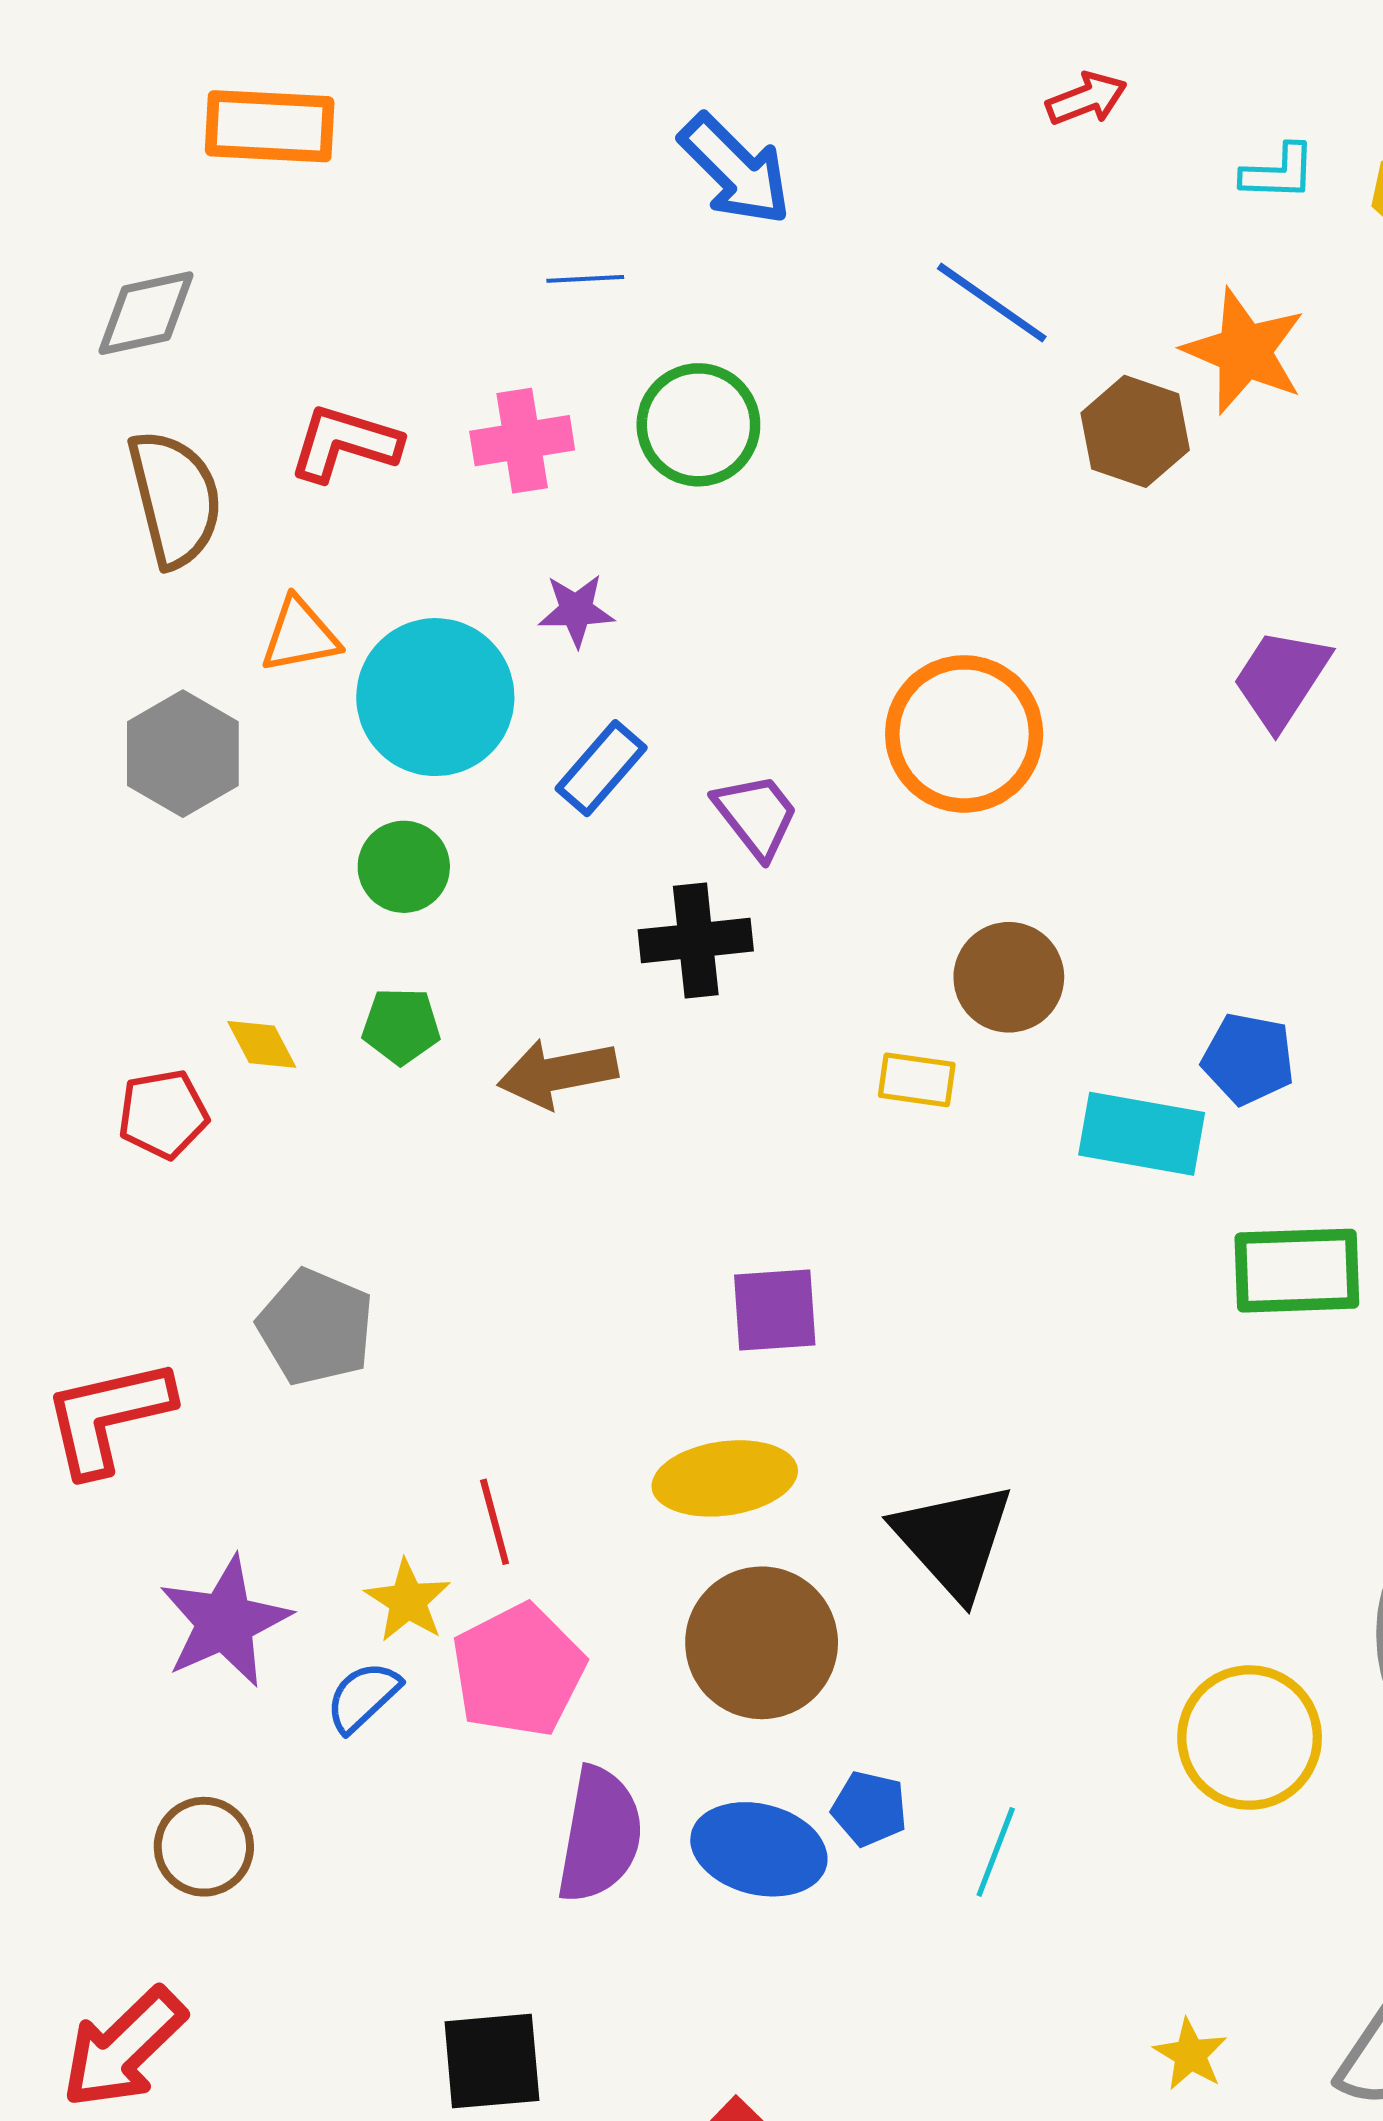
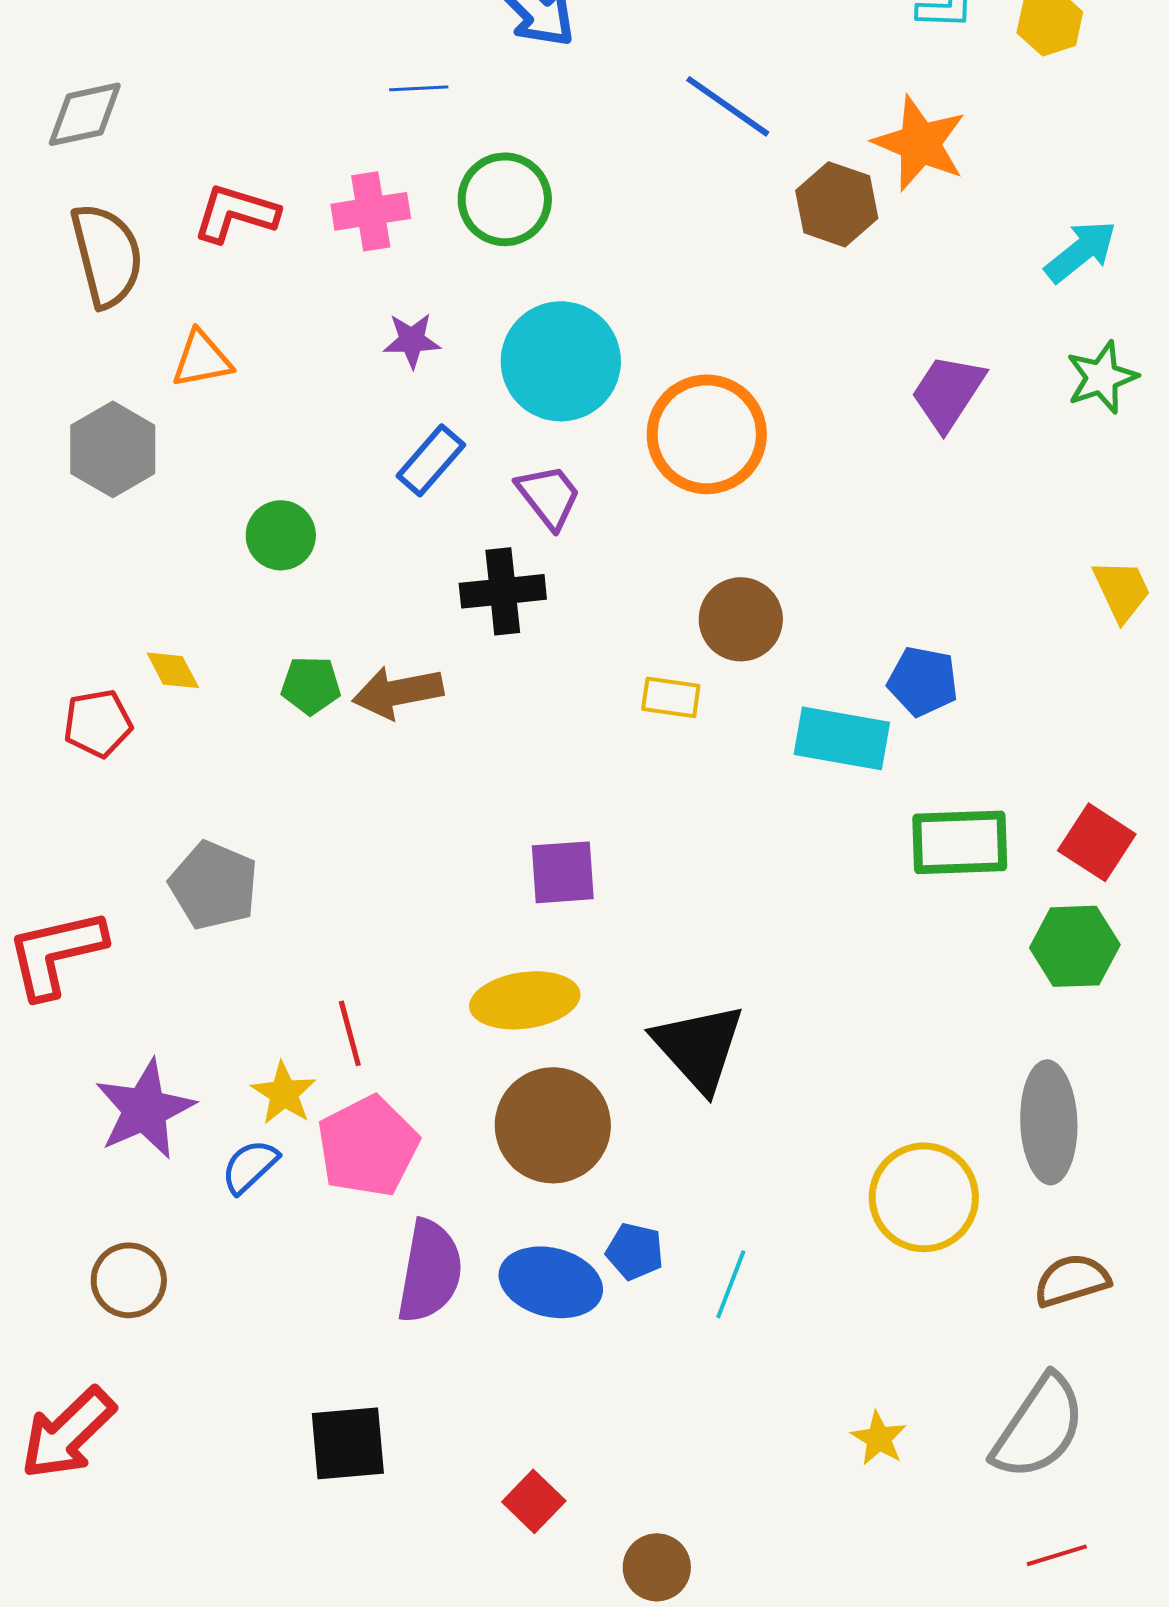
cyan circle: (435, 697) -> (561, 361), moved
green pentagon: (401, 1026) -> (311, 685), moved

